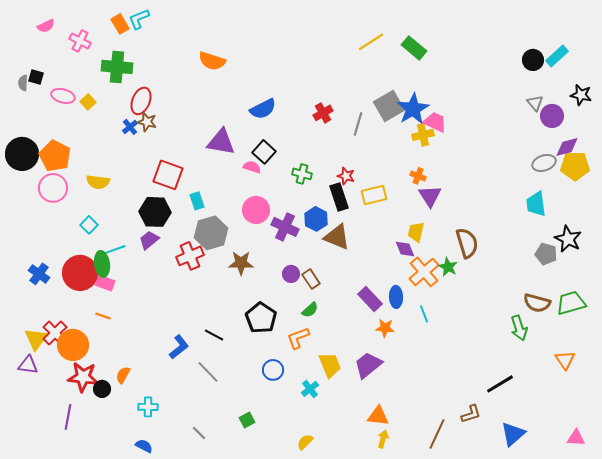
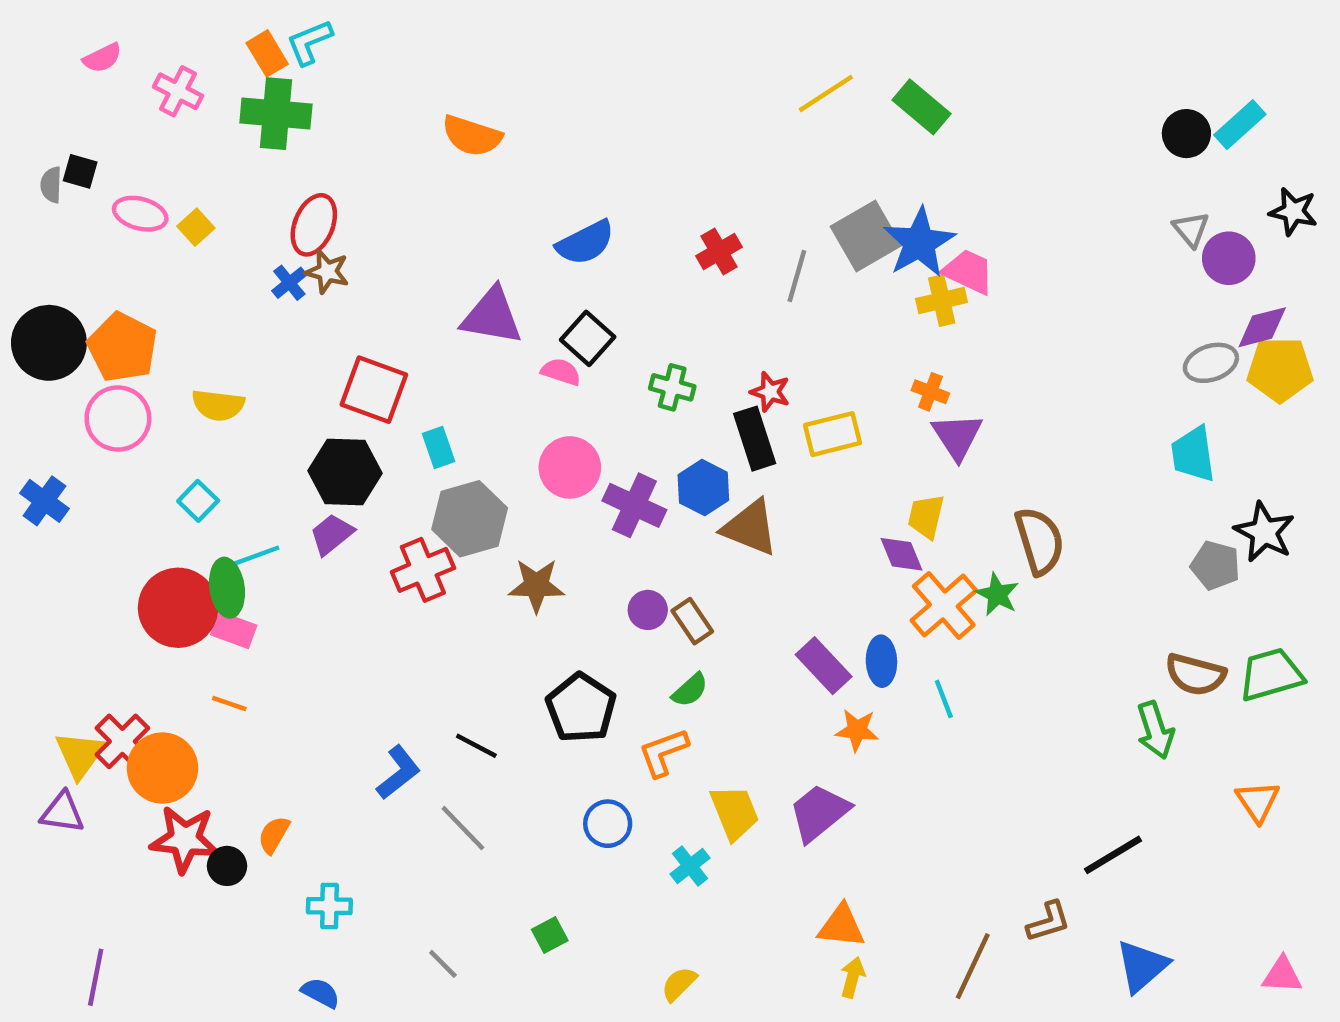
green cross: (117, 67) -> (276, 114), moved
blue cross: (39, 274) -> (44, 501), moved
purple line: (68, 417) -> (96, 977), moved

